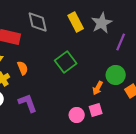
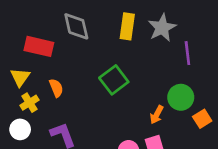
yellow rectangle: (76, 22) -> (127, 26), turned 36
purple line: (121, 42) -> (187, 53), turned -30

